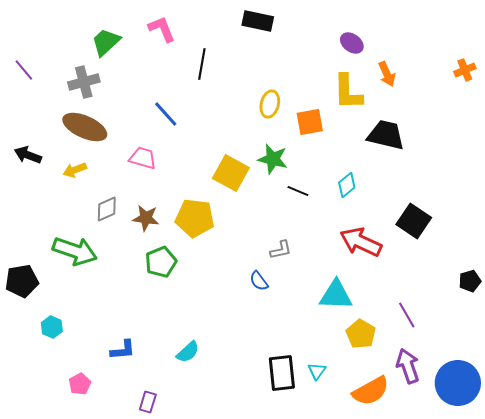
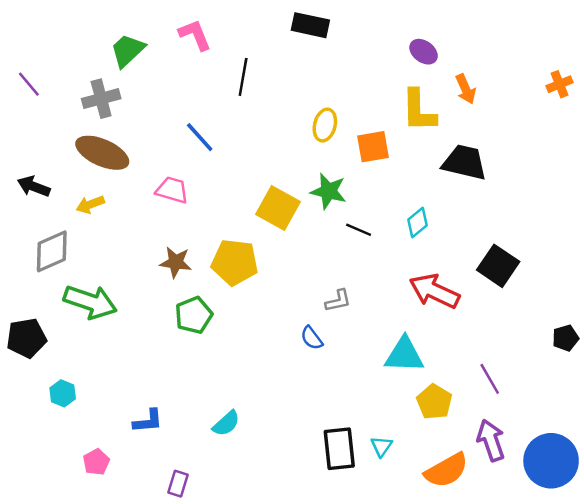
gray diamond: (107, 209) -> (52, 251), moved, size x1.4

